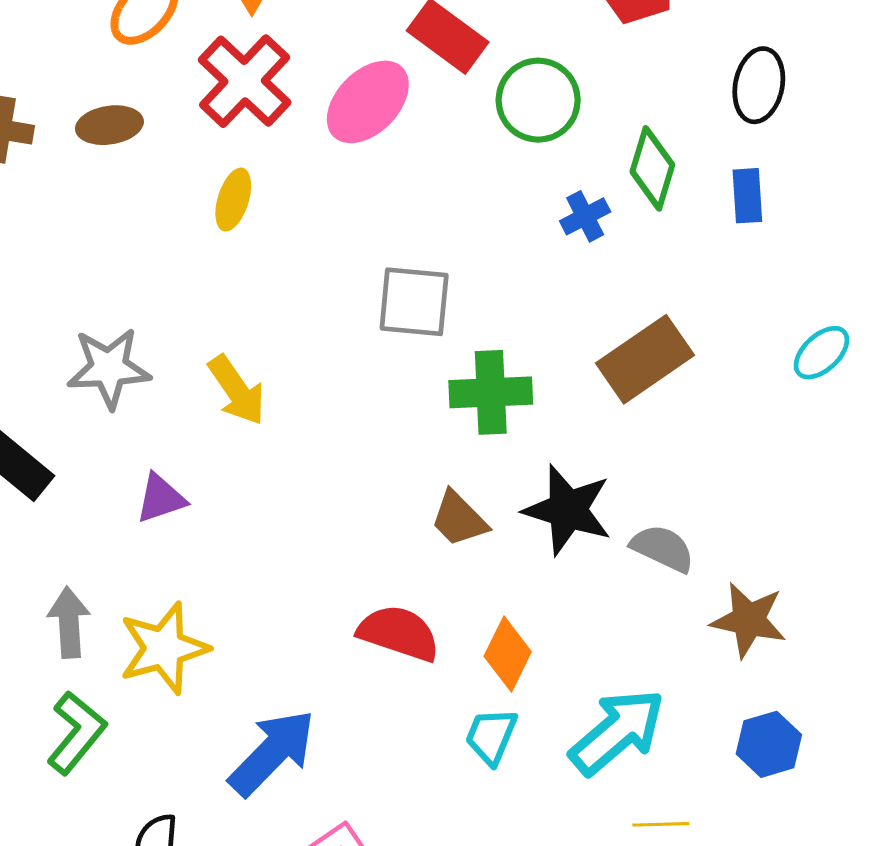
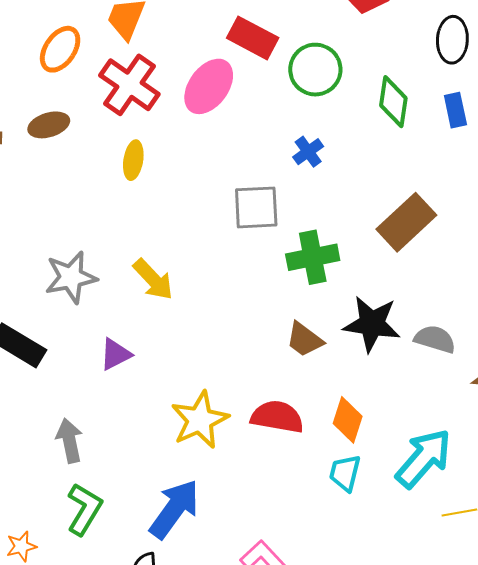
blue cross: (585, 216) -> (308, 152), moved
yellow star: (164, 648) -> (200, 420), moved
blue arrow: (272, 753) -> (174, 509), moved

